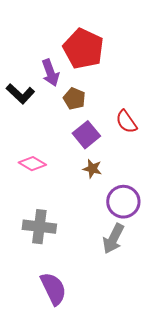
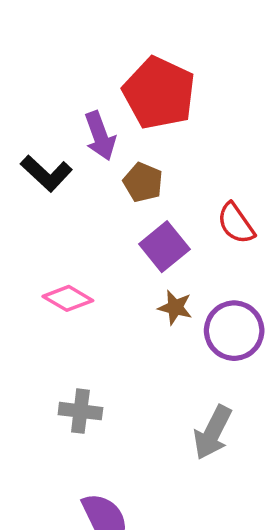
purple circle: (123, 202) -> (234, 331), moved
gray cross: (39, 227) -> (80, 411), size x0.7

